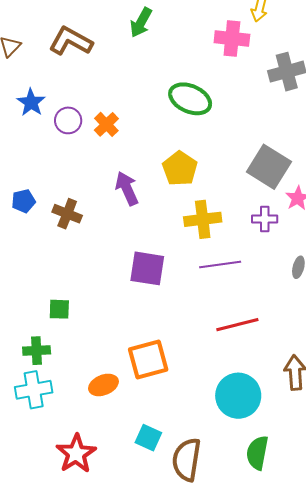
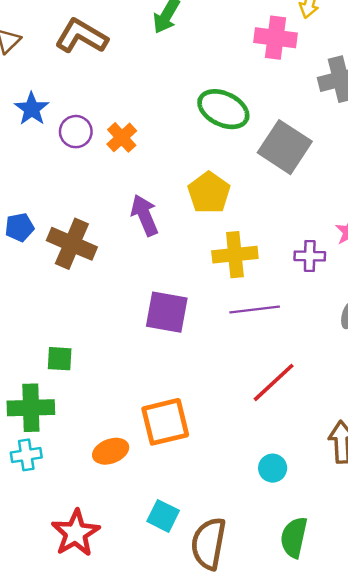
gray square: (269, 167) -> (285, 147), moved
brown cross: (67, 214) -> (72, 244), size x1.4
red line: (237, 325) -> (274, 382), turned -30
green cross: (37, 351) -> (31, 408), size x1.4
cyan cross: (34, 390) -> (26, 455), size x0.7
cyan circle: (238, 396) -> (273, 468), size x0.5

